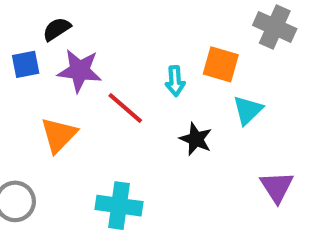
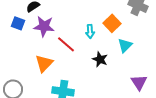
blue square: (26, 64) -> (18, 23), turned 32
orange square: (221, 64) -> (112, 23), turned 30
orange triangle: (59, 135) -> (44, 63), moved

